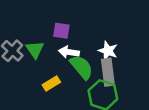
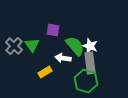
white arrow: (69, 52) -> (63, 58), moved
green semicircle: (81, 67) -> (75, 46), moved

